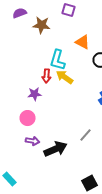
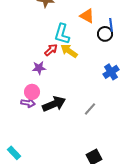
red arrow: (47, 76) -> (51, 50), turned -136
purple arrow: (33, 141) -> (28, 103), moved
black arrow: (56, 149) -> (54, 104), moved

